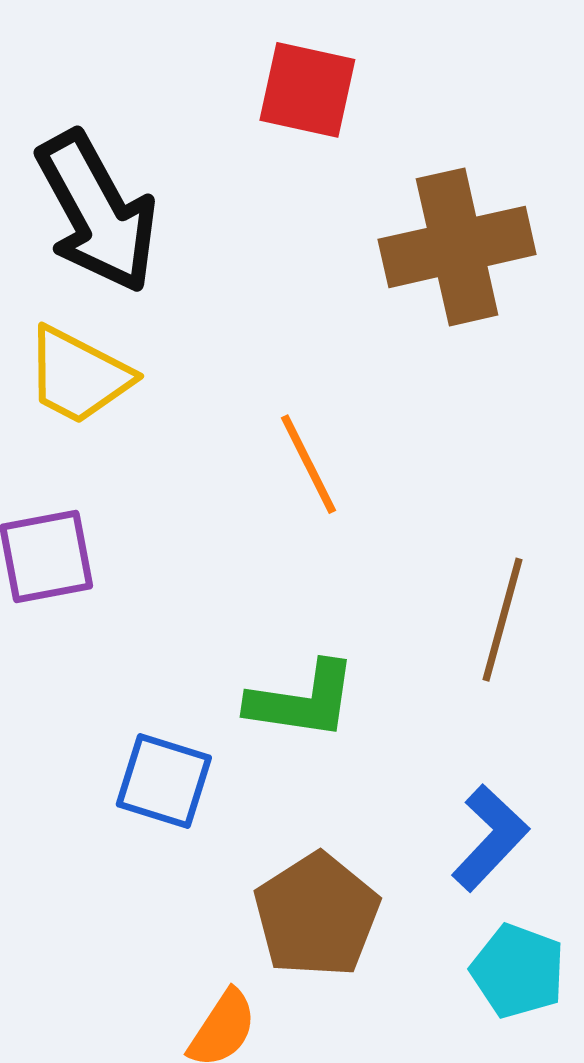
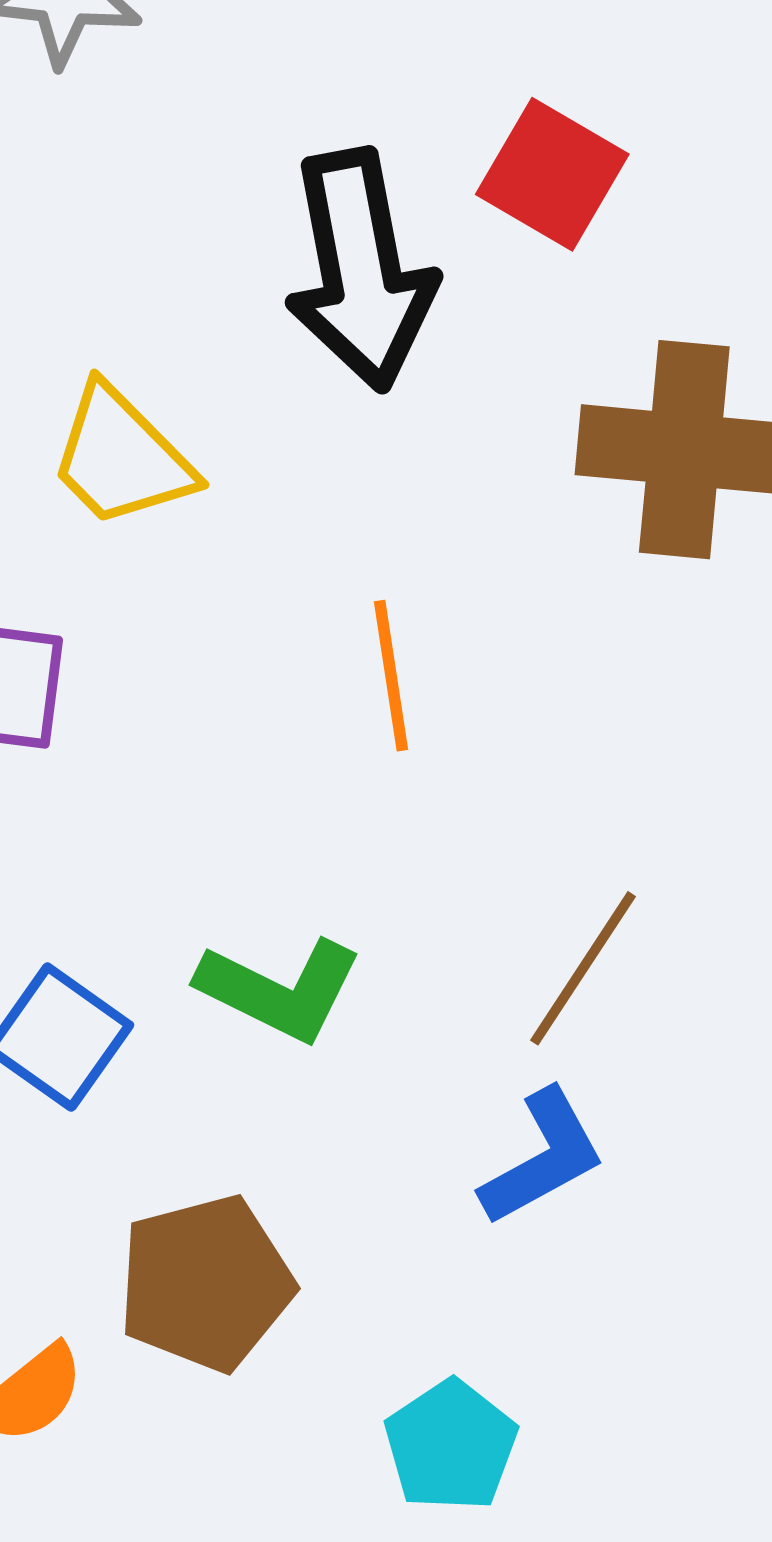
black arrow: (97, 212) -> (360, 270), moved
blue L-shape: (490, 838) -> (543, 1157), moved

